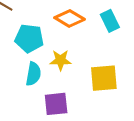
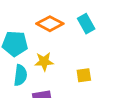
yellow square: (104, 78) -> (84, 75), size x0.6

